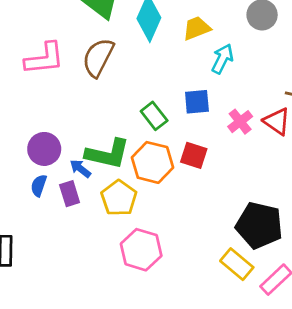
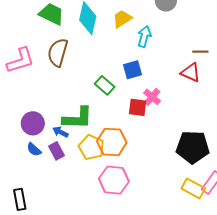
pink cross: (240, 122) -> (152, 97), moved
orange hexagon: (153, 162) -> (112, 142), moved
blue semicircle: (39, 186) -> (34, 149), turned -56
yellow rectangle: (237, 264) -> (193, 189), moved

